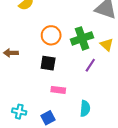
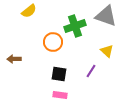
green cross: (82, 38) -> (75, 26), moved
black square: (48, 63) -> (59, 74), moved

